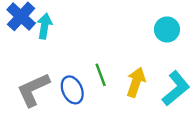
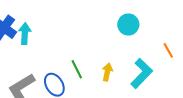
yellow arrow: (136, 82) -> (107, 72), size x0.7

